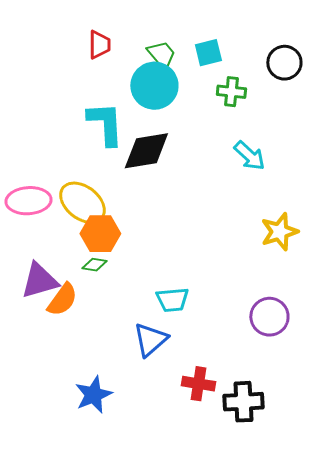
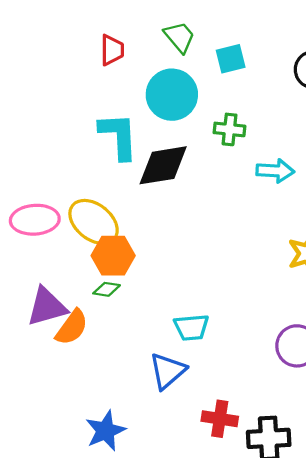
green trapezoid: (161, 55) -> (179, 37), moved
green cross: (231, 92) -> (230, 129), moved
cyan arrow: (249, 156) -> (275, 171), turned -40

